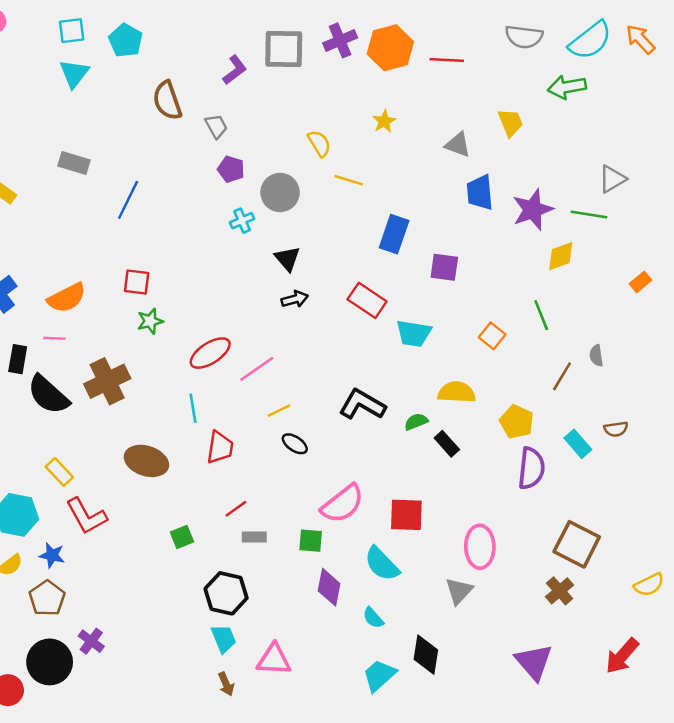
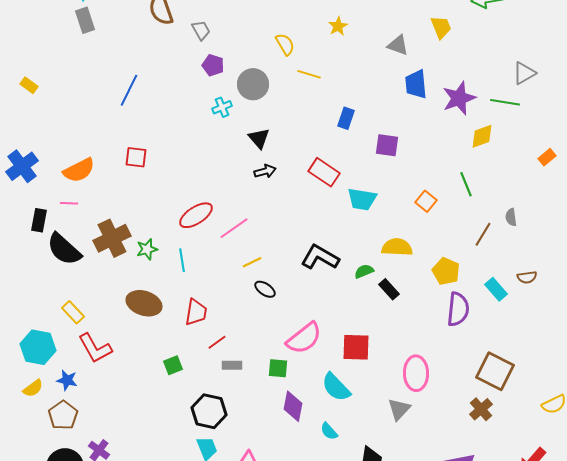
gray rectangle: (74, 163) -> (85, 20), moved, turned 55
blue rectangle: (394, 234) -> (346, 118), size x0.7
green star: (150, 321) -> (147, 249), moved
red trapezoid: (220, 447) -> (196, 312), moved

